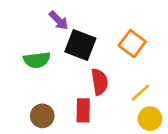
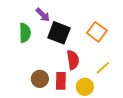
green semicircle: (37, 60) -> (25, 33), moved, turned -84
brown circle: (42, 116) -> (40, 79), moved
yellow circle: (150, 119) -> (85, 87), moved

